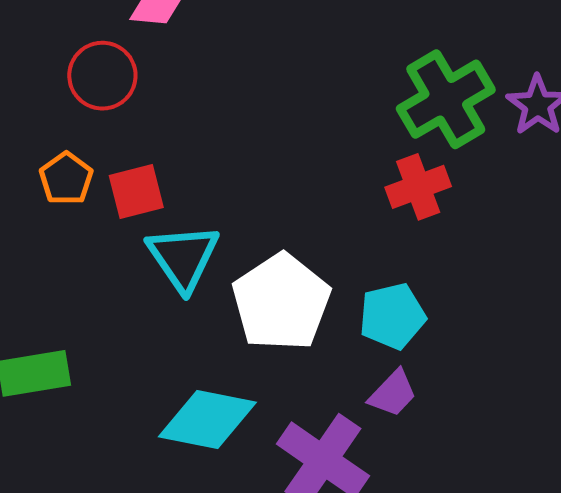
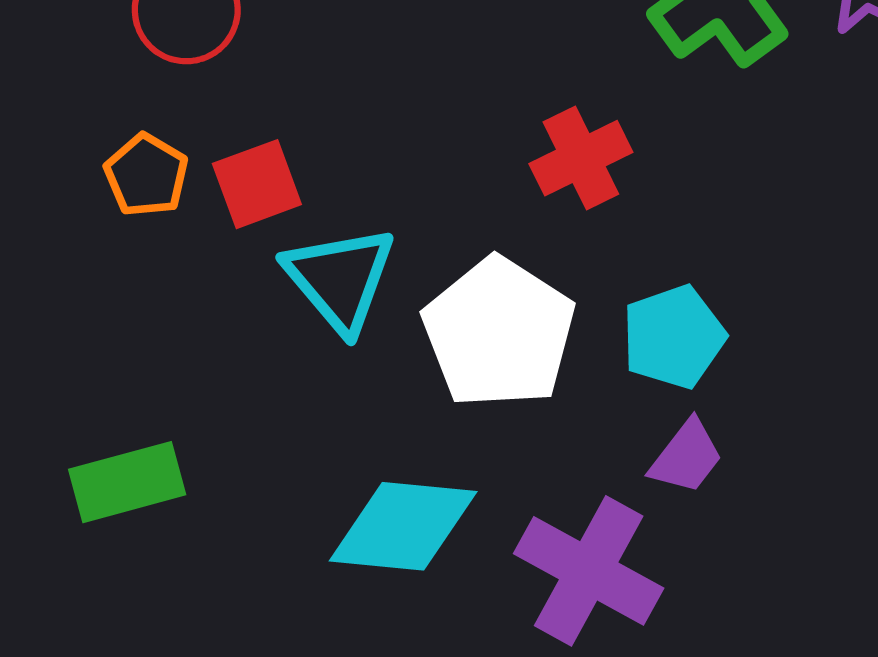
red cross: (418, 187) -> (581, 158), moved

